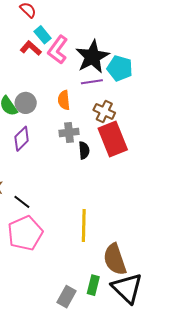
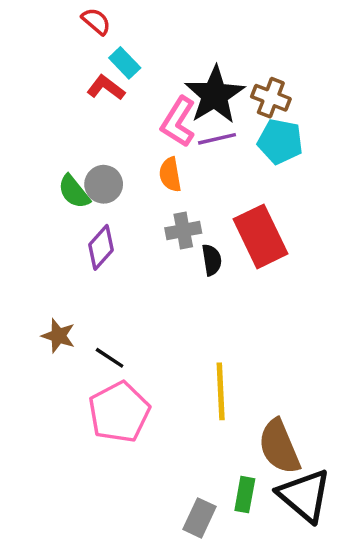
pink L-shape: (58, 50) -> (178, 122), moved
cyan pentagon: (120, 68) -> (280, 141), moved
brown cross: (104, 111) -> (271, 98), moved

